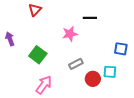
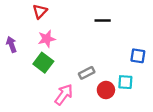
pink star: (70, 34) -> (47, 39), moved
pink arrow: (44, 85) -> (64, 95), moved

